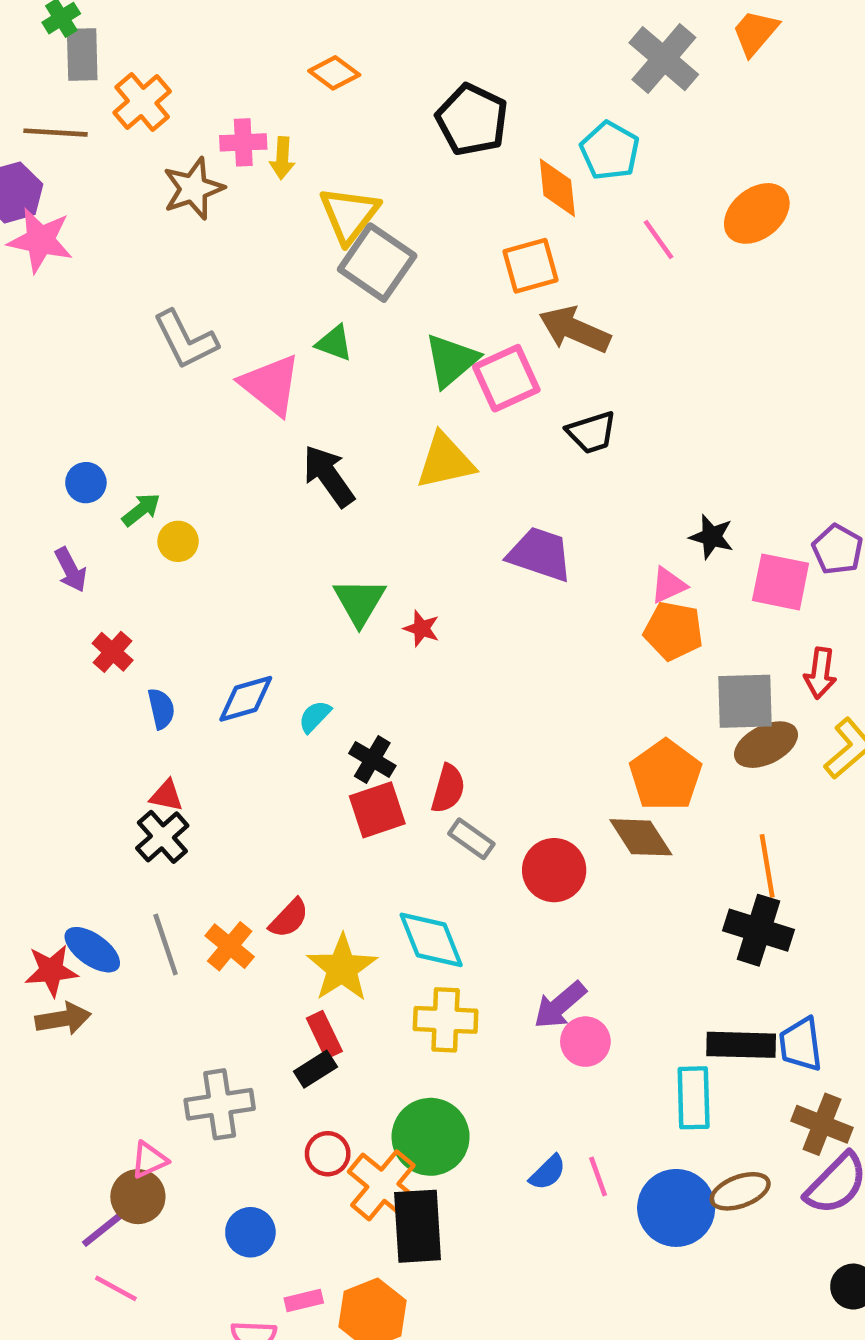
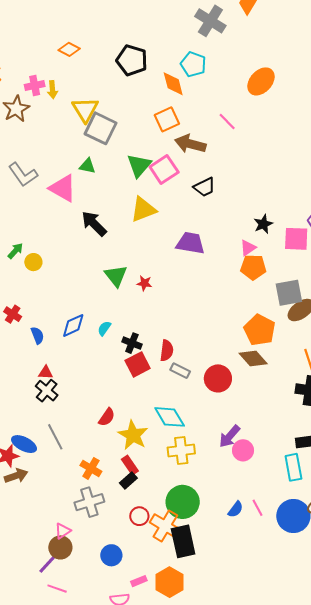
pink line: (659, 239) -> (227, 122), moved
black star: (712, 537) -> (263, 224), turned -30
orange cross: (230, 946) -> (91, 468), moved

